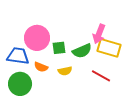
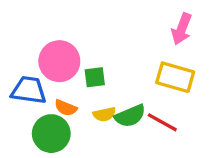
pink arrow: (99, 34) -> (182, 29), moved
green semicircle: (82, 51) -> (130, 116), moved
green circle: (20, 84) -> (51, 134), moved

